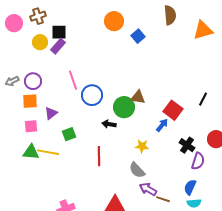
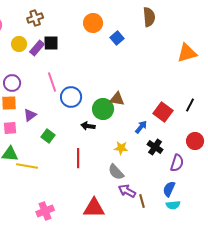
brown cross: (38, 16) -> (35, 18), moved
orange triangle: (203, 30) -> (187, 53), moved
black square: (59, 32) -> (51, 43), moved
black line: (203, 99) -> (190, 105), moved
red square: (173, 110) -> (163, 112), moved
green square: (69, 134) -> (48, 136), turned -32
black cross: (187, 145) -> (155, 147), moved
yellow line: (48, 152) -> (27, 166), moved
brown line: (163, 199) -> (142, 201), turned 56

